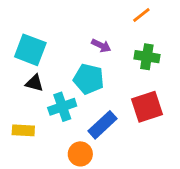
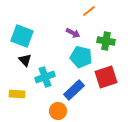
orange line: (141, 15) -> (89, 11), moved
cyan pentagon: (89, 79) -> (81, 57), moved
black triangle: (34, 83) -> (25, 60), turned 32

